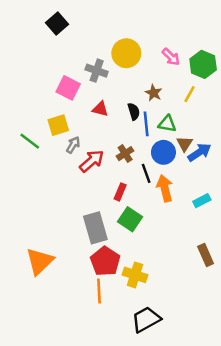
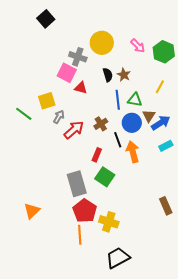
pink square: (68, 88) -> (67, 73), moved
yellow line: (189, 94) -> (160, 87), moved
black semicircle: (134, 111) -> (108, 75), moved
cyan rectangle: (202, 201) -> (166, 146), moved
orange triangle: (40, 261) -> (32, 211), size x0.7

